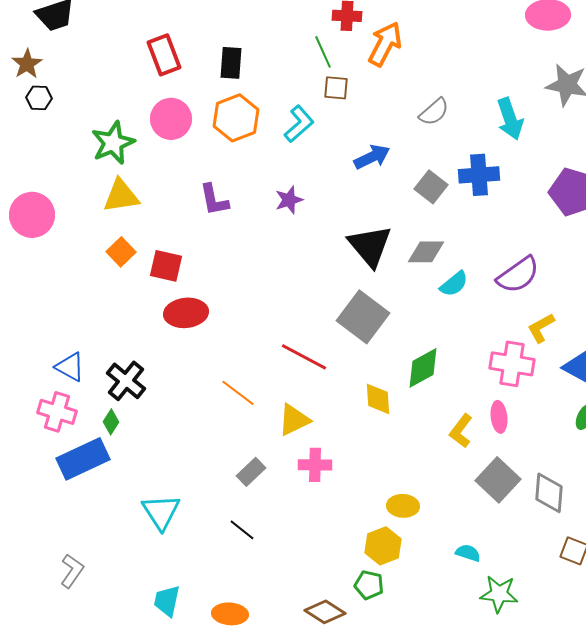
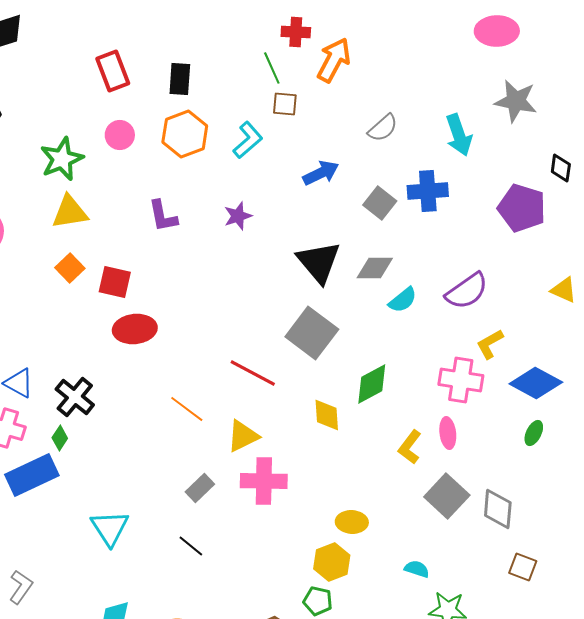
pink circle: (171, 119) -> (120, 135), size x0.7
pink cross: (315, 465) -> (264, 481), size x1.4

